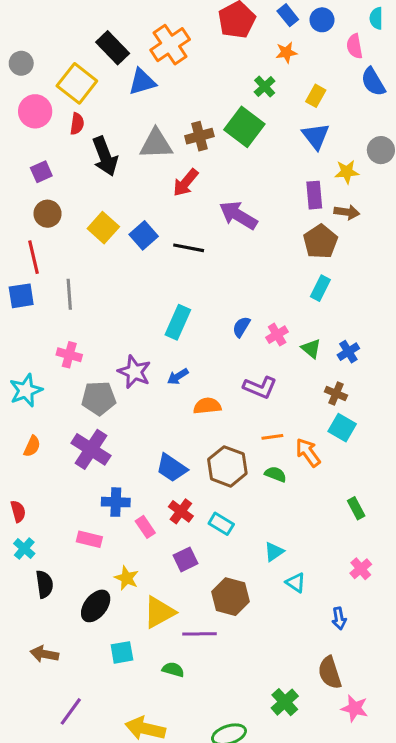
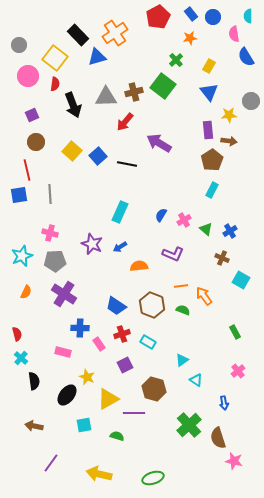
gray pentagon: (99, 398) -> (55, 261), moved
cyan square: (342, 428) -> (241, 280), moved
red cross: (181, 511) -> (122, 334), turned 35
green cross: (285, 702) -> (189, 425), moved, size x1.4

